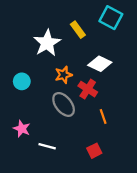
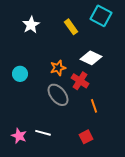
white star: (47, 43) -> (31, 25), moved, size x0.7
pink star: (22, 129) -> (19, 136), moved

